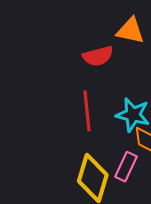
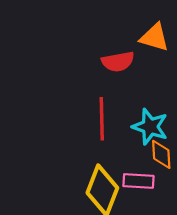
pink rectangle: (126, 167) -> (138, 181), turned 64

